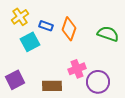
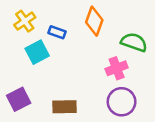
orange diamond: (69, 29) -> (94, 21), moved
pink cross: (77, 69) -> (117, 68), moved

